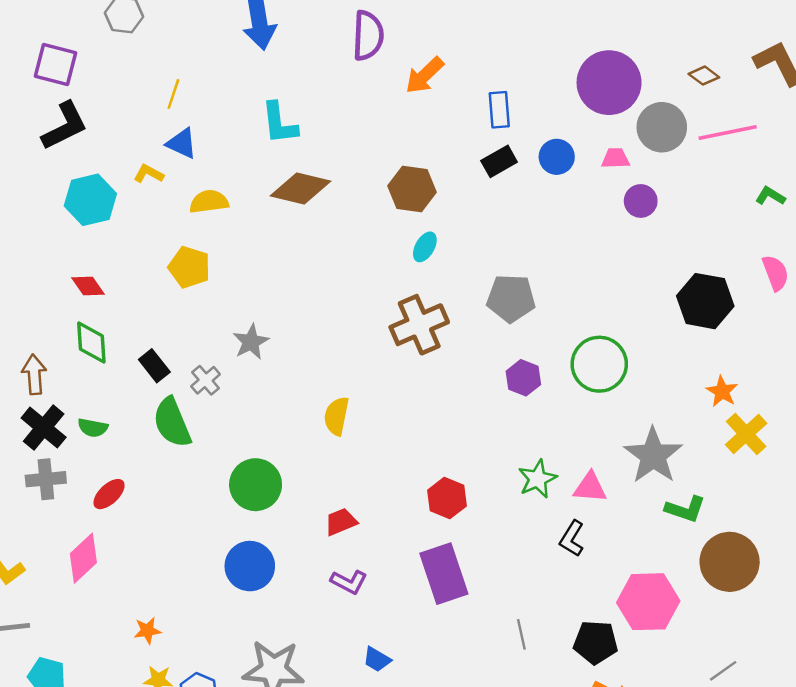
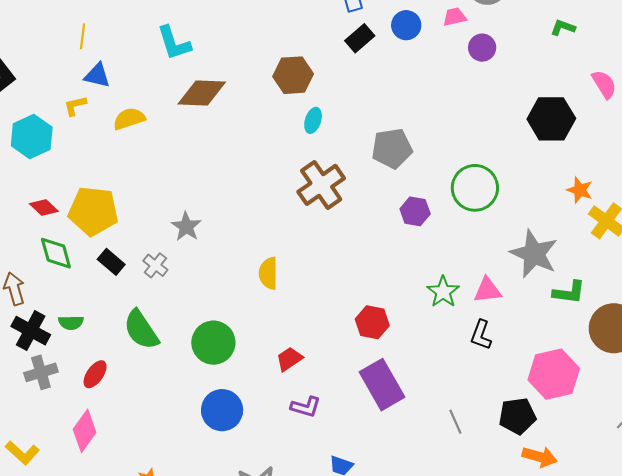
yellow L-shape: (149, 174) -> (75, 106), turned -30
green L-shape: (770, 196) -> (563, 28), moved
yellow pentagon: (189, 267) -> (93, 211), moved, size x1.4
green semicircle: (172, 423) -> (141, 330), moved

